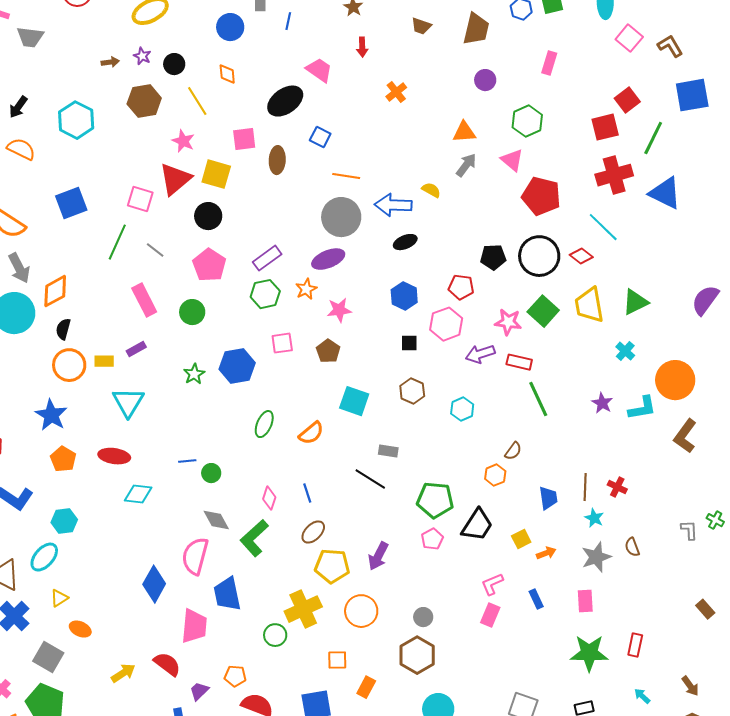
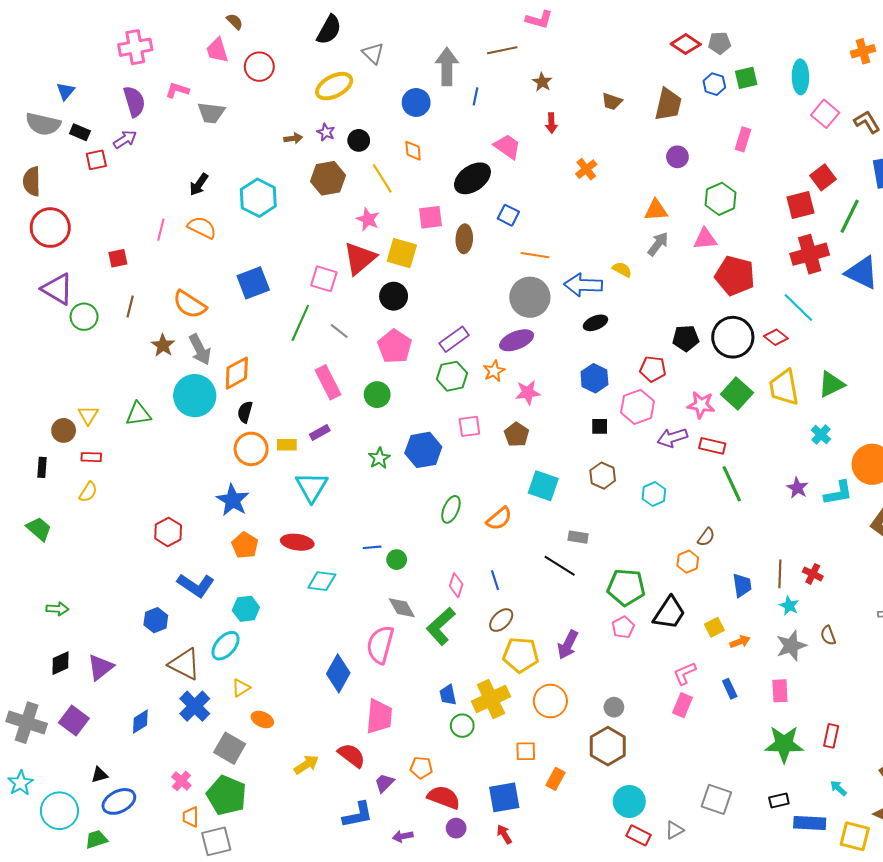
pink triangle: (512, 160) -> (705, 239), turned -45
blue trapezoid: (227, 594) -> (448, 695), moved, size x0.6

